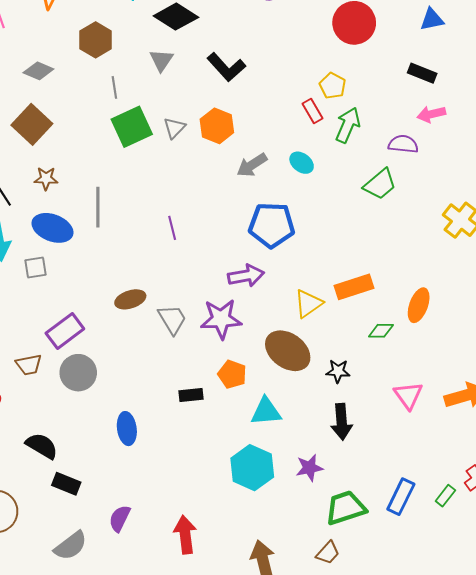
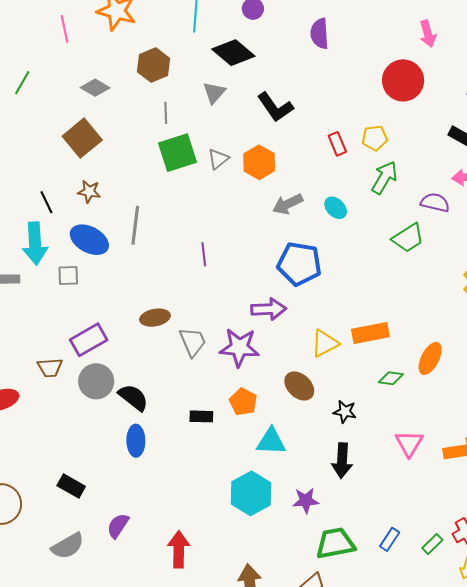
yellow pentagon: (333, 86) -> (375, 138), turned 30
red rectangle: (313, 111) -> (337, 144), moved
brown ellipse: (288, 351) -> (299, 386), size x0.7
black semicircle: (42, 446) -> (133, 397), moved
blue rectangle: (401, 497) -> (390, 539), size x0.7

